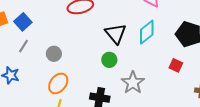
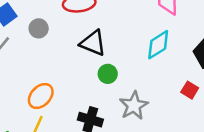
black triangle: (116, 34) -> (93, 43), moved, turned -35
gray circle: (54, 54) -> (39, 28), moved

